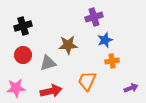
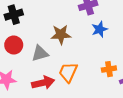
orange cross: (112, 61) -> (109, 69), moved
orange trapezoid: (87, 81) -> (68, 72), moved

